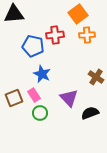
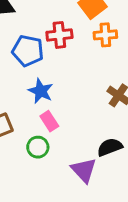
pink rectangle: (34, 95) -> (49, 121), moved
purple triangle: (69, 98) -> (84, 170), moved

